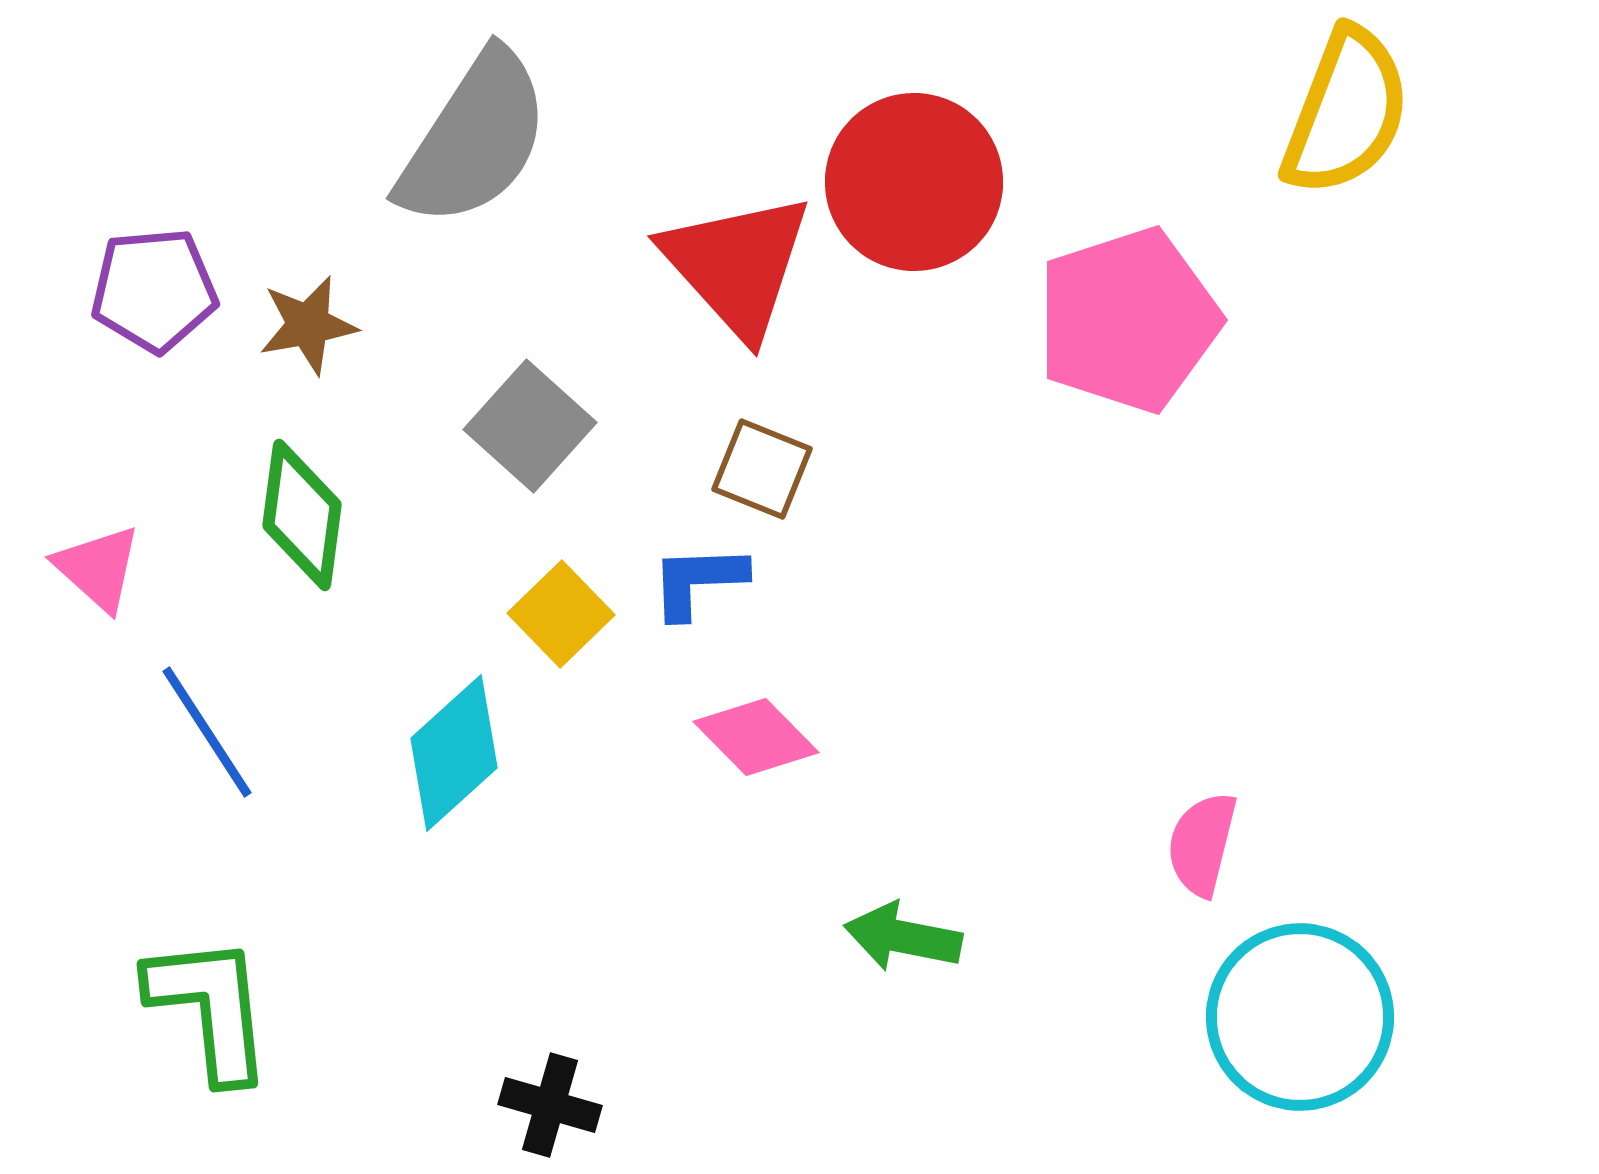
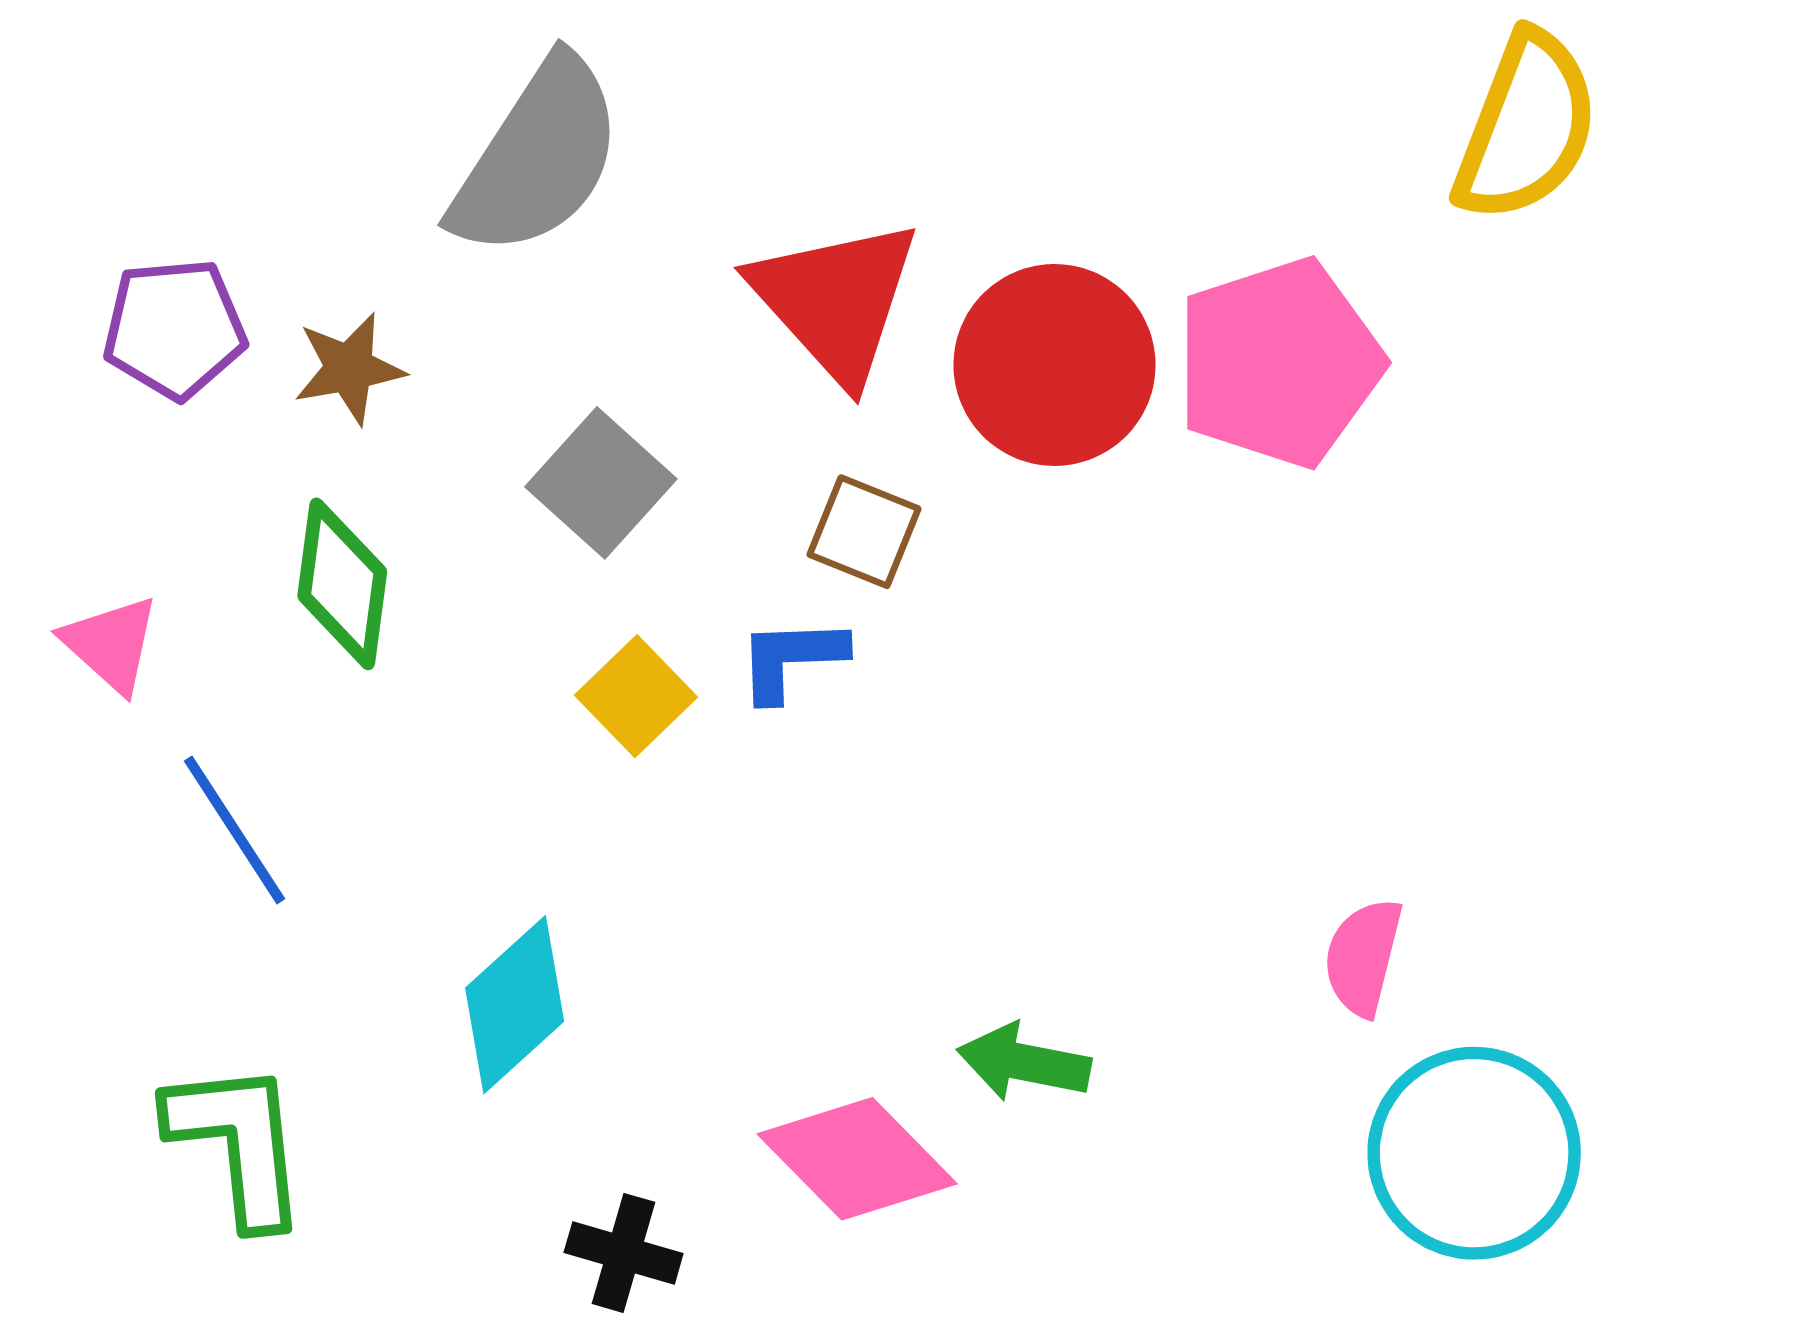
red circle: (914, 182) -> (1055, 365), moved
pink diamond: (756, 737) -> (857, 1159), moved, size x1.4
cyan diamond: (454, 753) -> (515, 1005), moved

